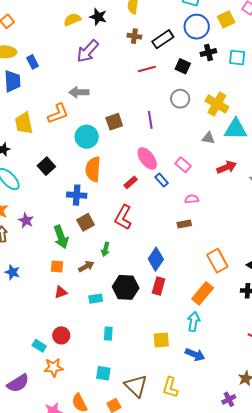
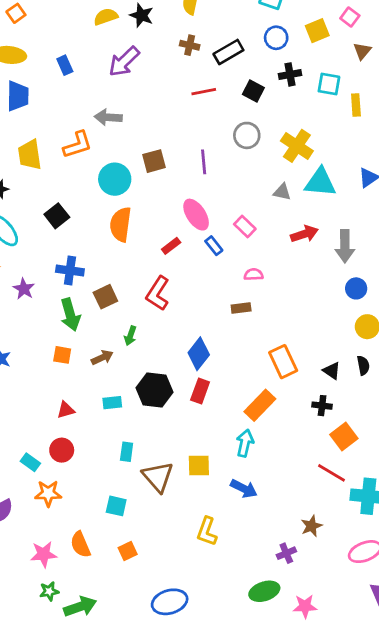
blue circle: (197, 27) -> (276, 38), size x0.7
blue rectangle: (32, 62) -> (65, 65), moved
blue cross: (77, 195) -> (70, 270), moved
red triangle: (61, 292) -> (66, 410), moved
brown triangle: (136, 386) -> (158, 477), moved

